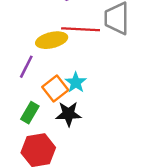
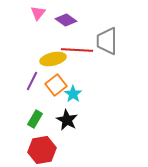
orange square: (55, 88) -> (56, 85), moved
black star: (69, 114) -> (67, 120), turned 30

